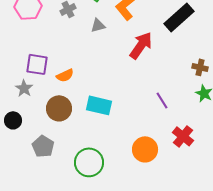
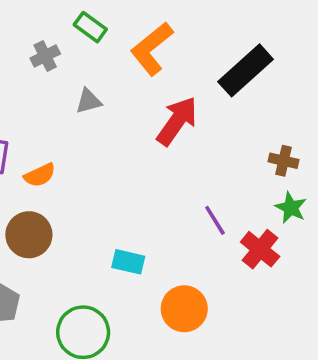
gray triangle: (98, 25) -> (89, 101), moved
cyan rectangle: (99, 105) -> (128, 262), moved, size x0.7
red cross: (183, 136) -> (260, 249), moved

